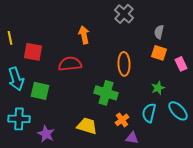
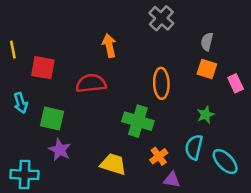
cyan arrow: (16, 79) -> (21, 103), size x0.7
cyan ellipse: (178, 111) -> (225, 162), moved
cyan cross: (19, 119) -> (25, 175), moved
purple star: (46, 134) -> (60, 150), moved

